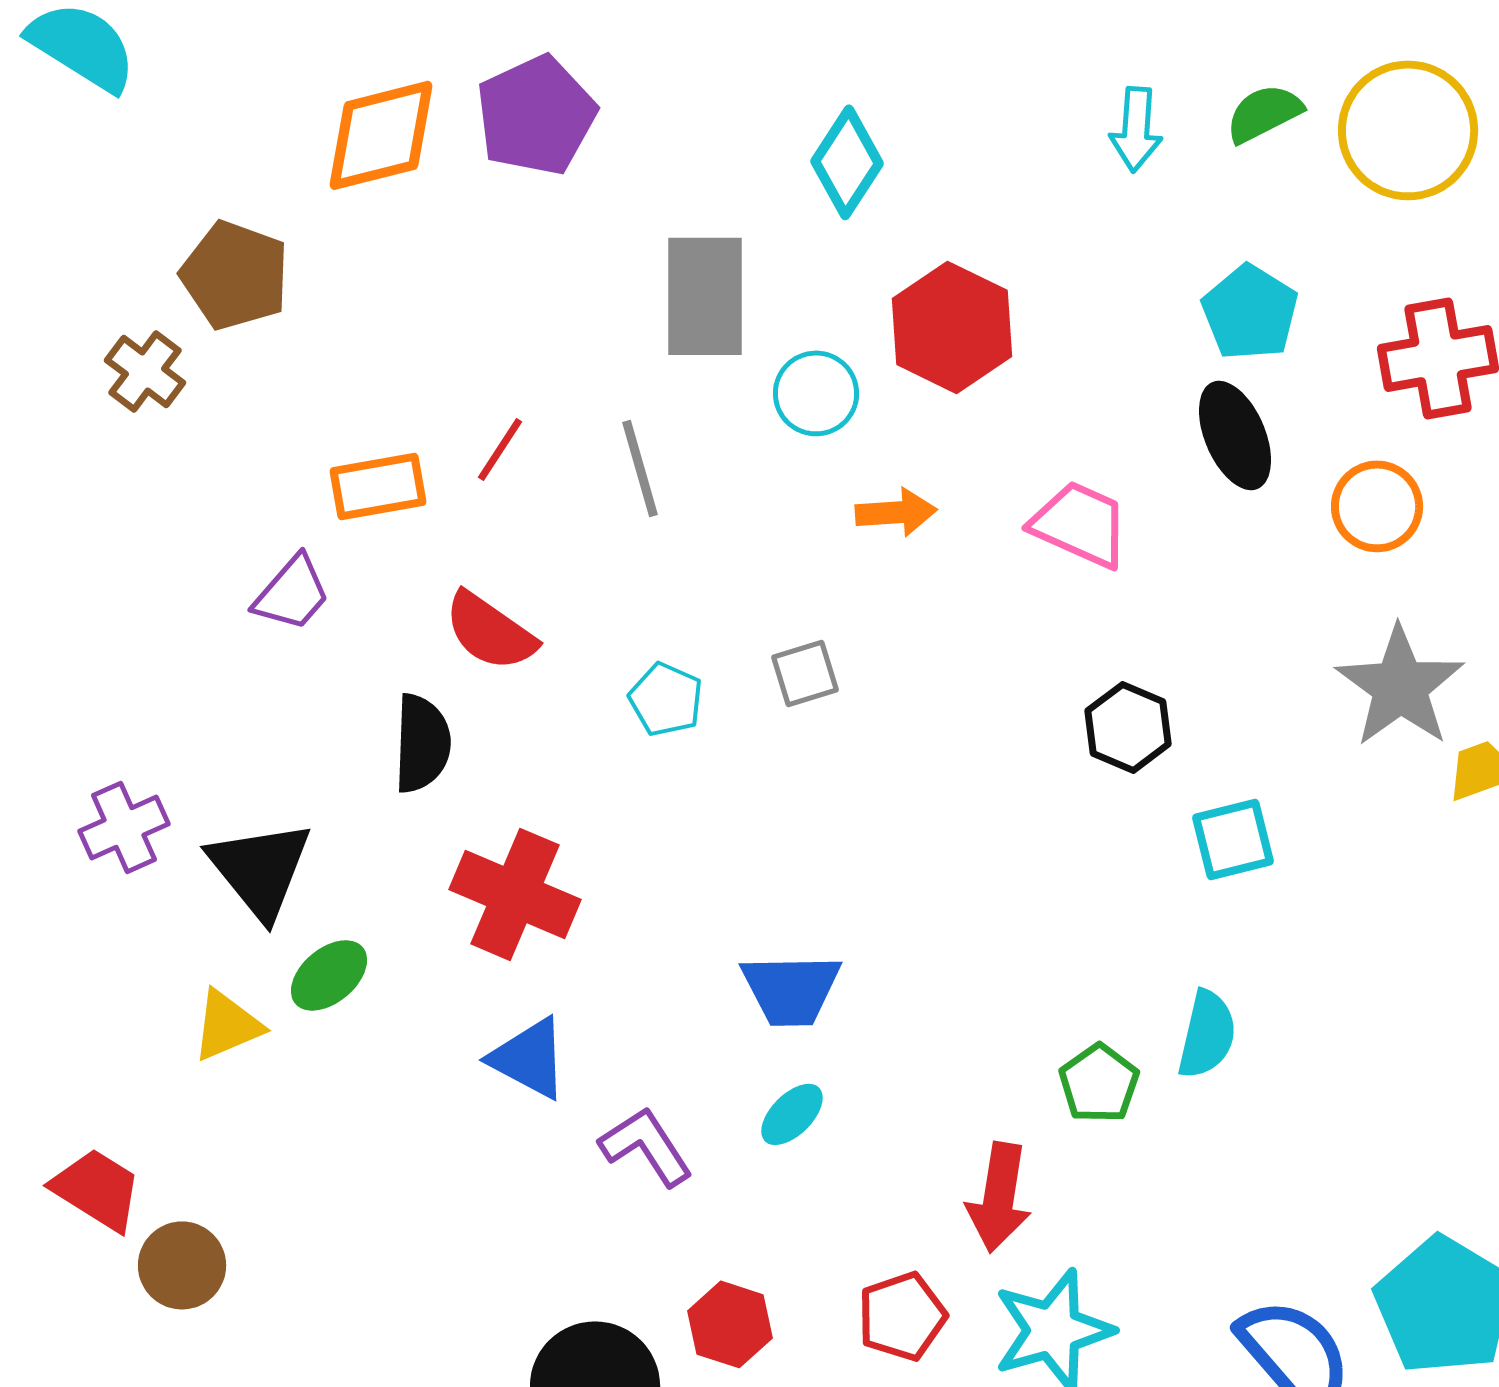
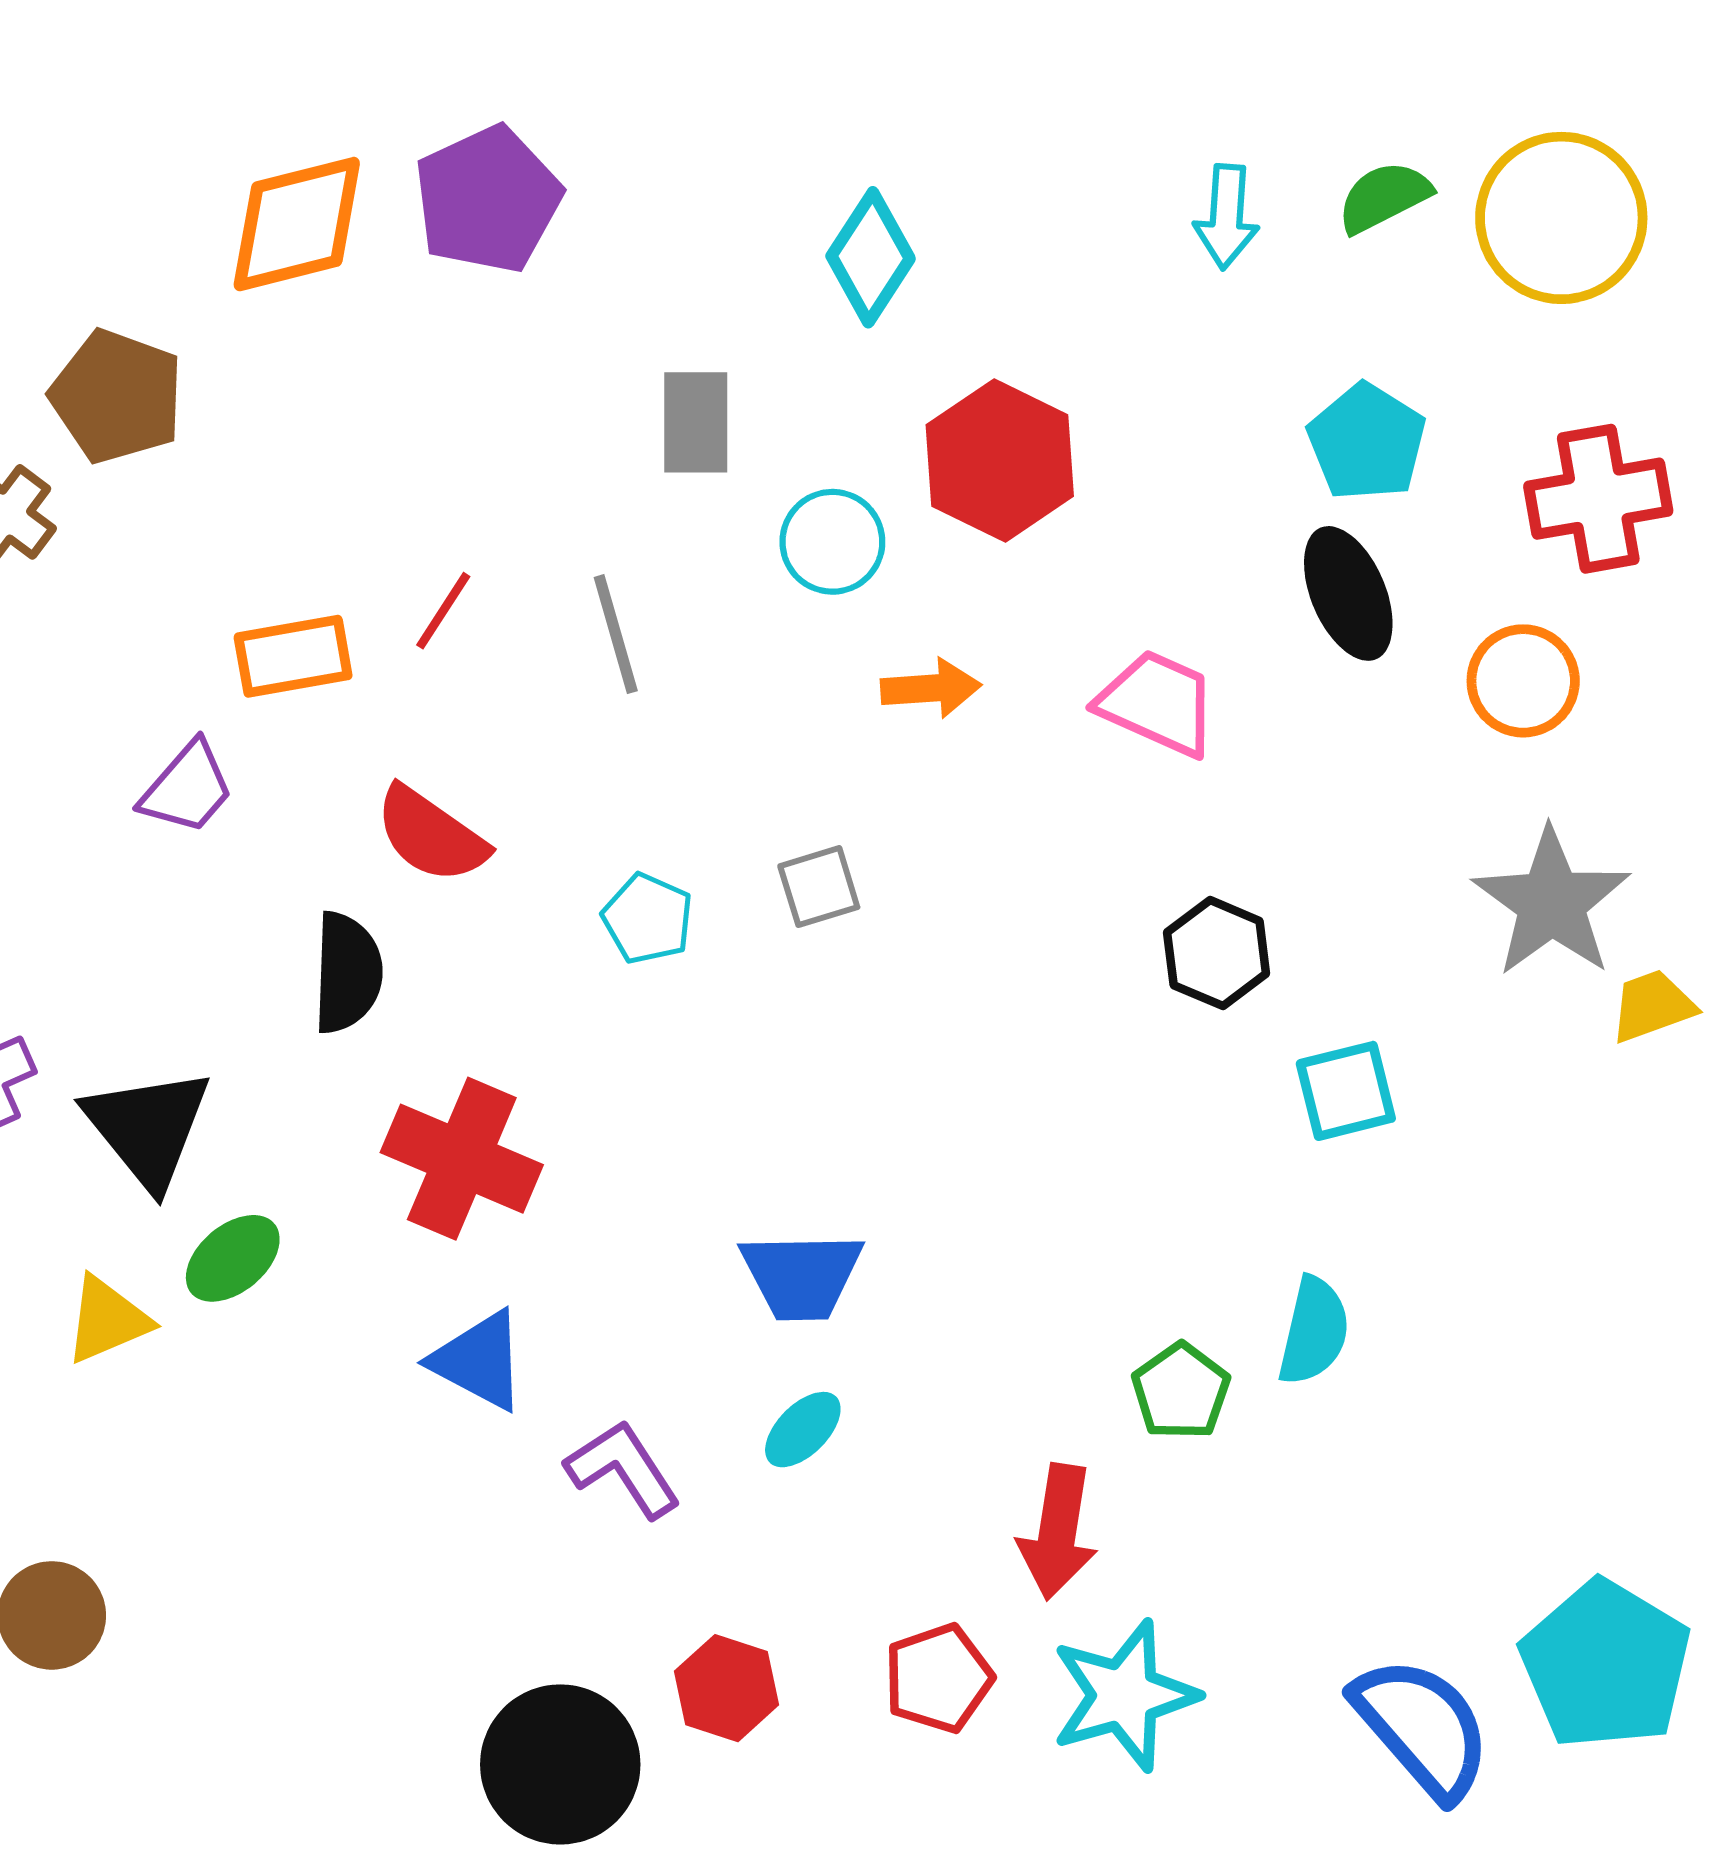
gray rectangle: (705, 296) -> (696, 422), size x0.7

